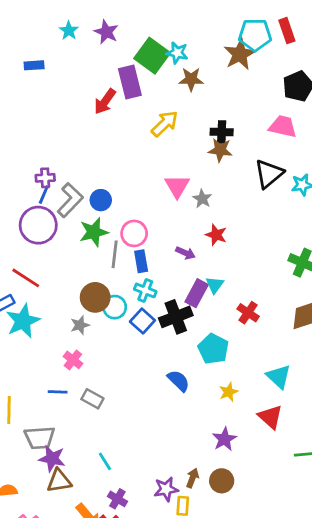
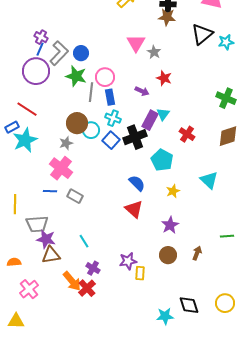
purple cross: (45, 178) -> (41, 37), turned 32
green star: (94, 232) -> (76, 76), turned 30
pink cross: (73, 360) -> (61, 168), size x1.6
red triangle: (270, 417) -> (134, 209), moved
brown arrow: (192, 478) -> (197, 253), moved

